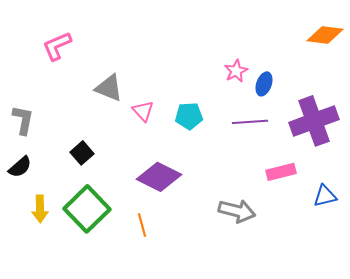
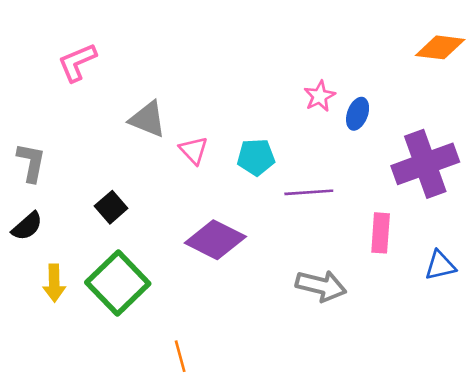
purple line: (250, 122) -> (309, 192), moved
pink rectangle: (281, 172) -> (381, 233), turned -72
orange line: (142, 225) -> (180, 356), moved

